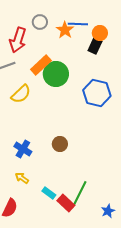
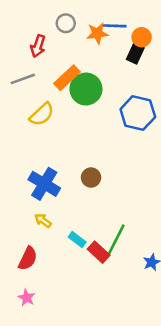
orange star: (65, 30) -> (97, 33), turned 30
red arrow: (18, 40) -> (38, 46), size x0.7
blue cross: (23, 149) -> (44, 184), size x1.4

